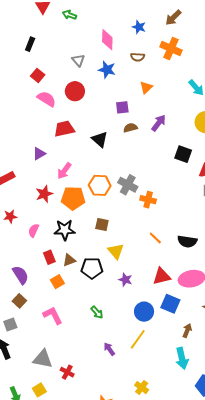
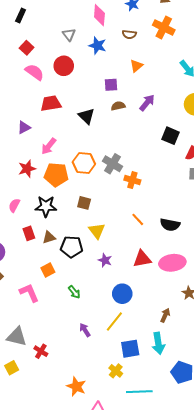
orange square: (57, 282) -> (48, 270), moved
blue square: (170, 304) -> (130, 349), moved, turned -36

